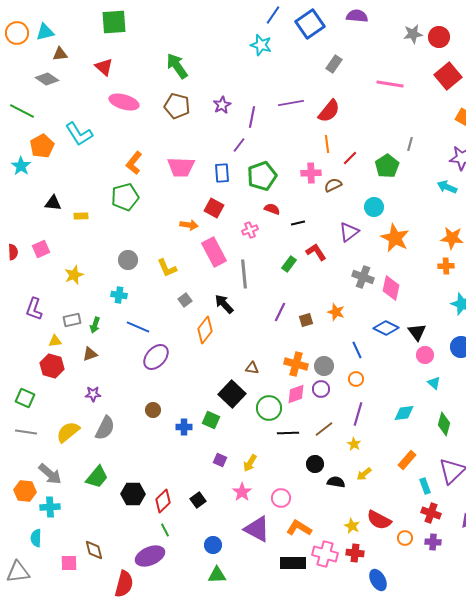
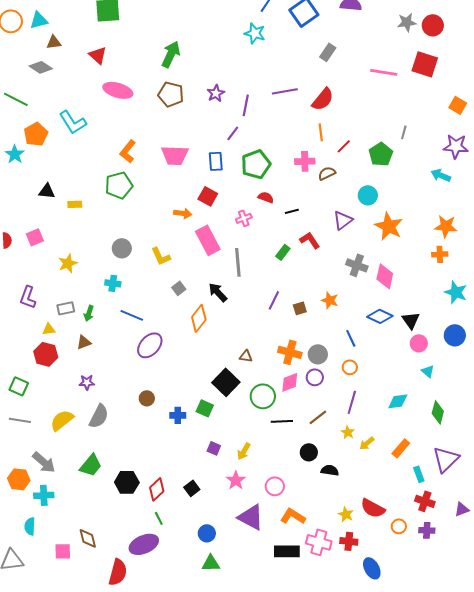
green arrow: (177, 66) -> (171, 54), turned 60
red square: (448, 76) -> (425, 64), moved, turned -32
yellow arrow: (364, 474) -> (367, 443), moved

